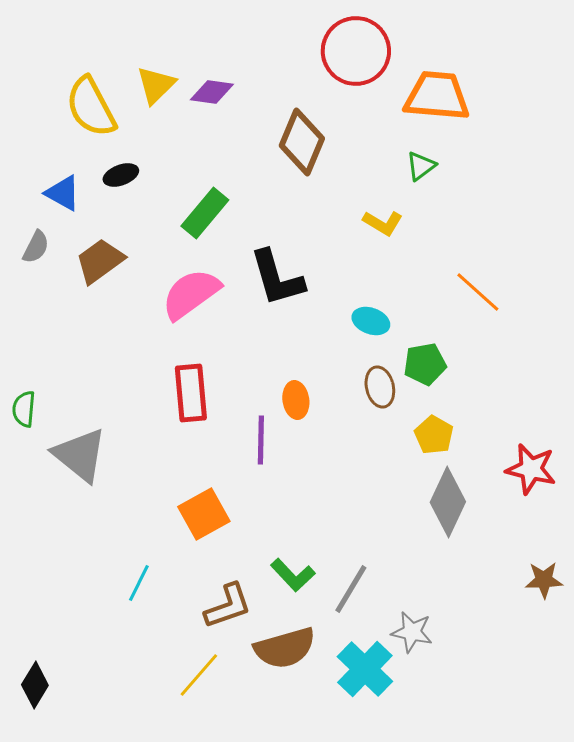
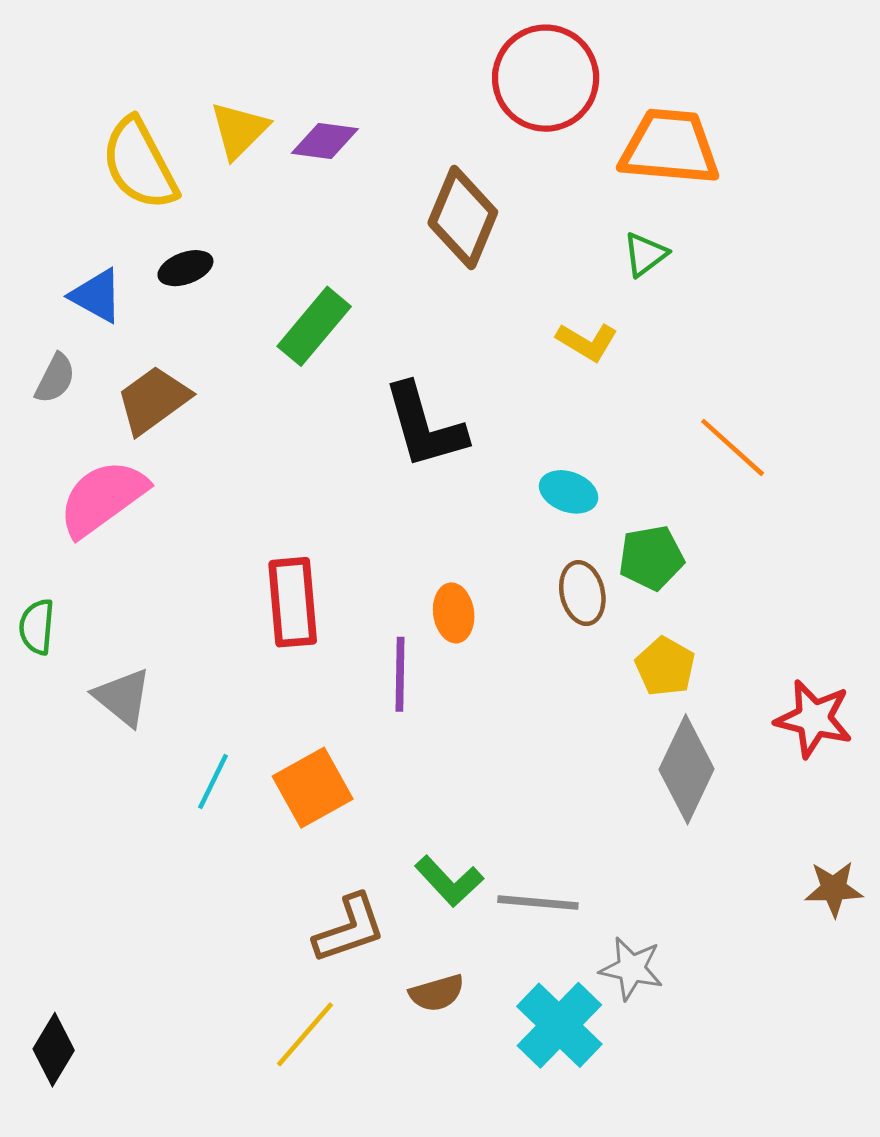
pink semicircle: (191, 294) -> (103, 498), moved
gray triangle: (80, 455) -> (123, 697), size x0.7
cyan line: (139, 583) -> (213, 782), moved
gray line: (351, 589) -> (538, 903), turned 64
brown semicircle: (285, 648) -> (437, 993), size x0.6

